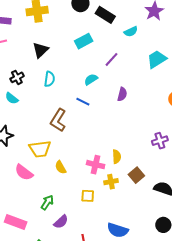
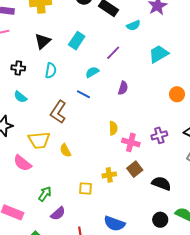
cyan rectangle: (84, 41) -> (77, 41), moved, turned -30
black cross: (17, 77) -> (18, 68), turned 32
cyan semicircle: (12, 98) -> (20, 97), moved
yellow semicircle: (117, 157) -> (113, 128), moved
pink cross: (96, 165) -> (131, 142), moved
yellow semicircle: (61, 167) -> (65, 150), moved

